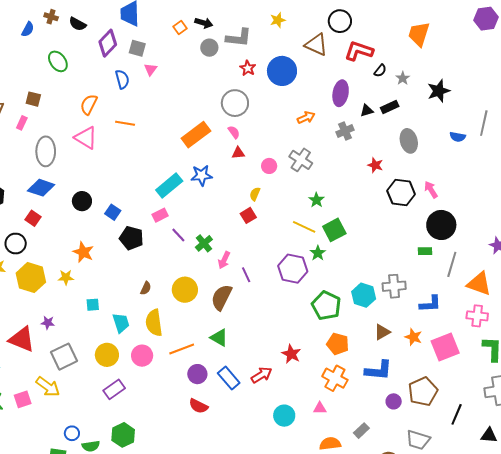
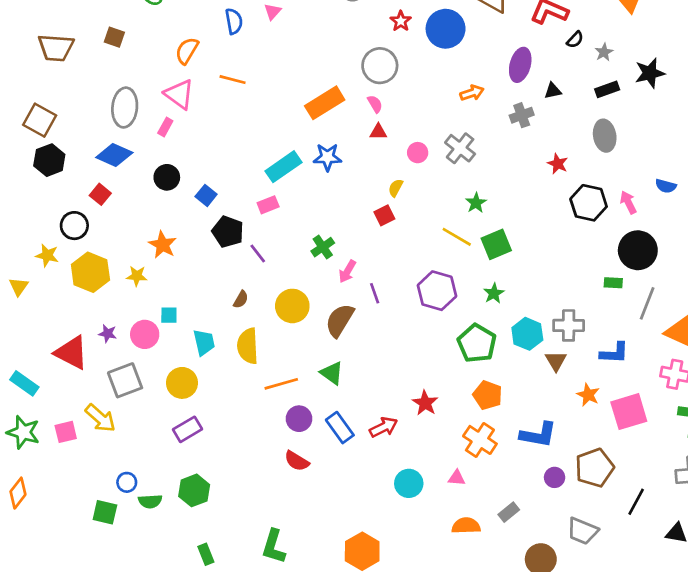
black rectangle: (390, 107) -> (607, 89), moved
pink rectangle: (22, 123) -> (165, 127), moved
blue semicircle: (458, 137) -> (666, 186), moved
purple line: (178, 235) -> (258, 254), moved
green star: (318, 253) -> (494, 293), moved
brown triangle: (382, 332) -> (556, 361), moved, turned -36
pink circle: (142, 356) -> (145, 334), moved

